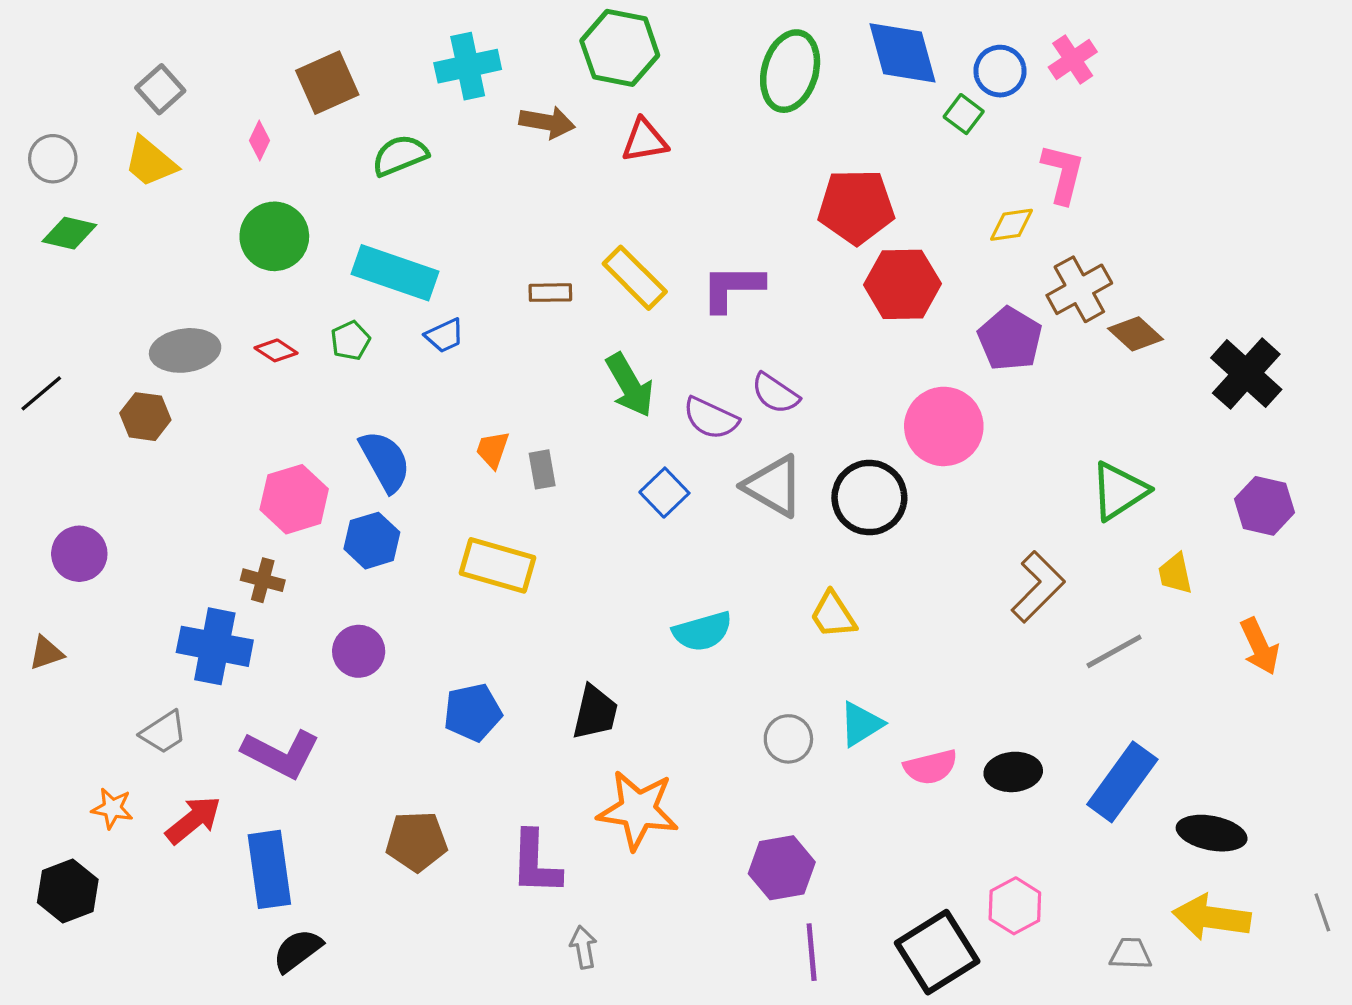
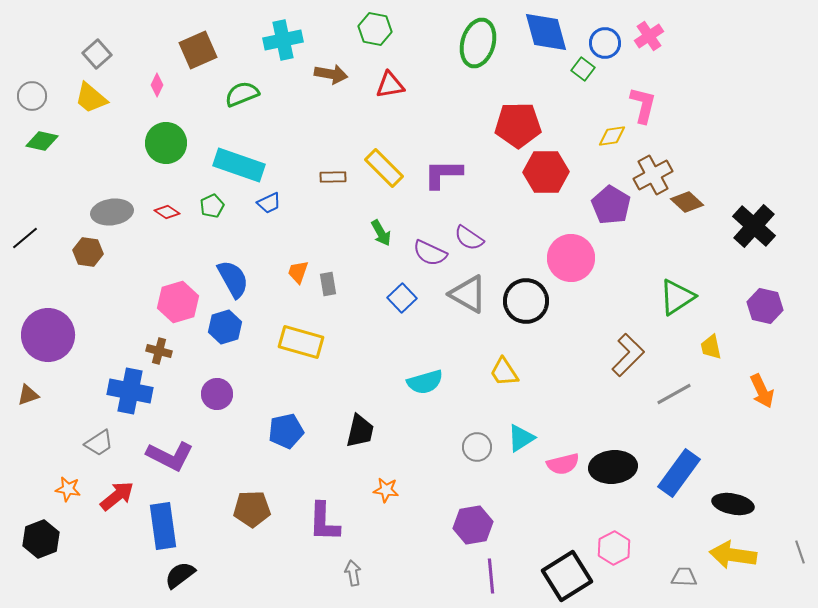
green hexagon: (620, 48) -> (375, 29), size x0.7
green arrow: (630, 385) -> (381, 233), size x0.7
purple circle: (79, 554) -> (48, 335), size x1.6
black ellipse: (1013, 772) -> (613, 467), size x1.4
orange star: (638, 810) -> (386, 490), size x0.5

